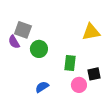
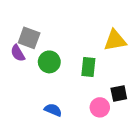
green rectangle: (70, 63) -> (88, 67), moved
blue semicircle: (42, 87) -> (53, 110), turned 56

